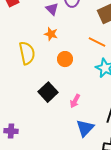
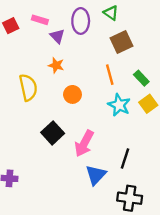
orange line: (97, 42) -> (110, 75), turned 48
pink arrow: (75, 101) -> (84, 143), size x1.6

